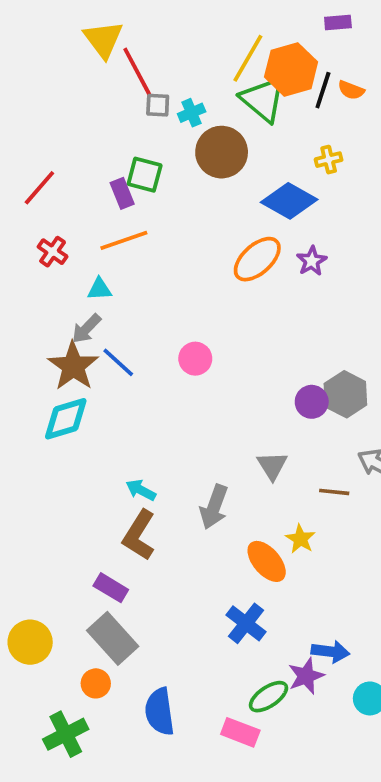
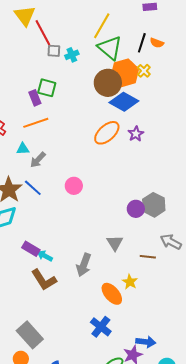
orange hexagon: (291, 69) -> (125, 73), moved
brown circle: (222, 152) -> (108, 83), moved
yellow cross: (329, 160) -> (144, 71), moved, turned -32
gray arrow: (86, 329) -> (38, 160), moved
brown L-shape: (139, 535) -> (44, 280), turned -64
purple rectangle: (111, 588) -> (31, 249), moved

